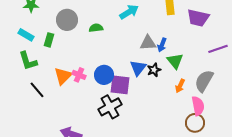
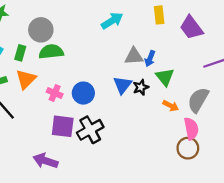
purple trapezoid: (198, 18) -> (191, 28), turned 40
green semicircle: (96, 28) -> (51, 52), moved, size x1.5
orange triangle: (63, 76) -> (26, 79), moved
purple square: (120, 85) -> (63, 126), moved
orange arrow: (180, 86) -> (171, 106), turned -88

